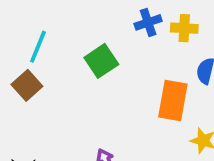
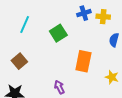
brown square: (27, 85) -> (19, 61), moved
orange rectangle: (173, 101) -> (83, 61), moved

